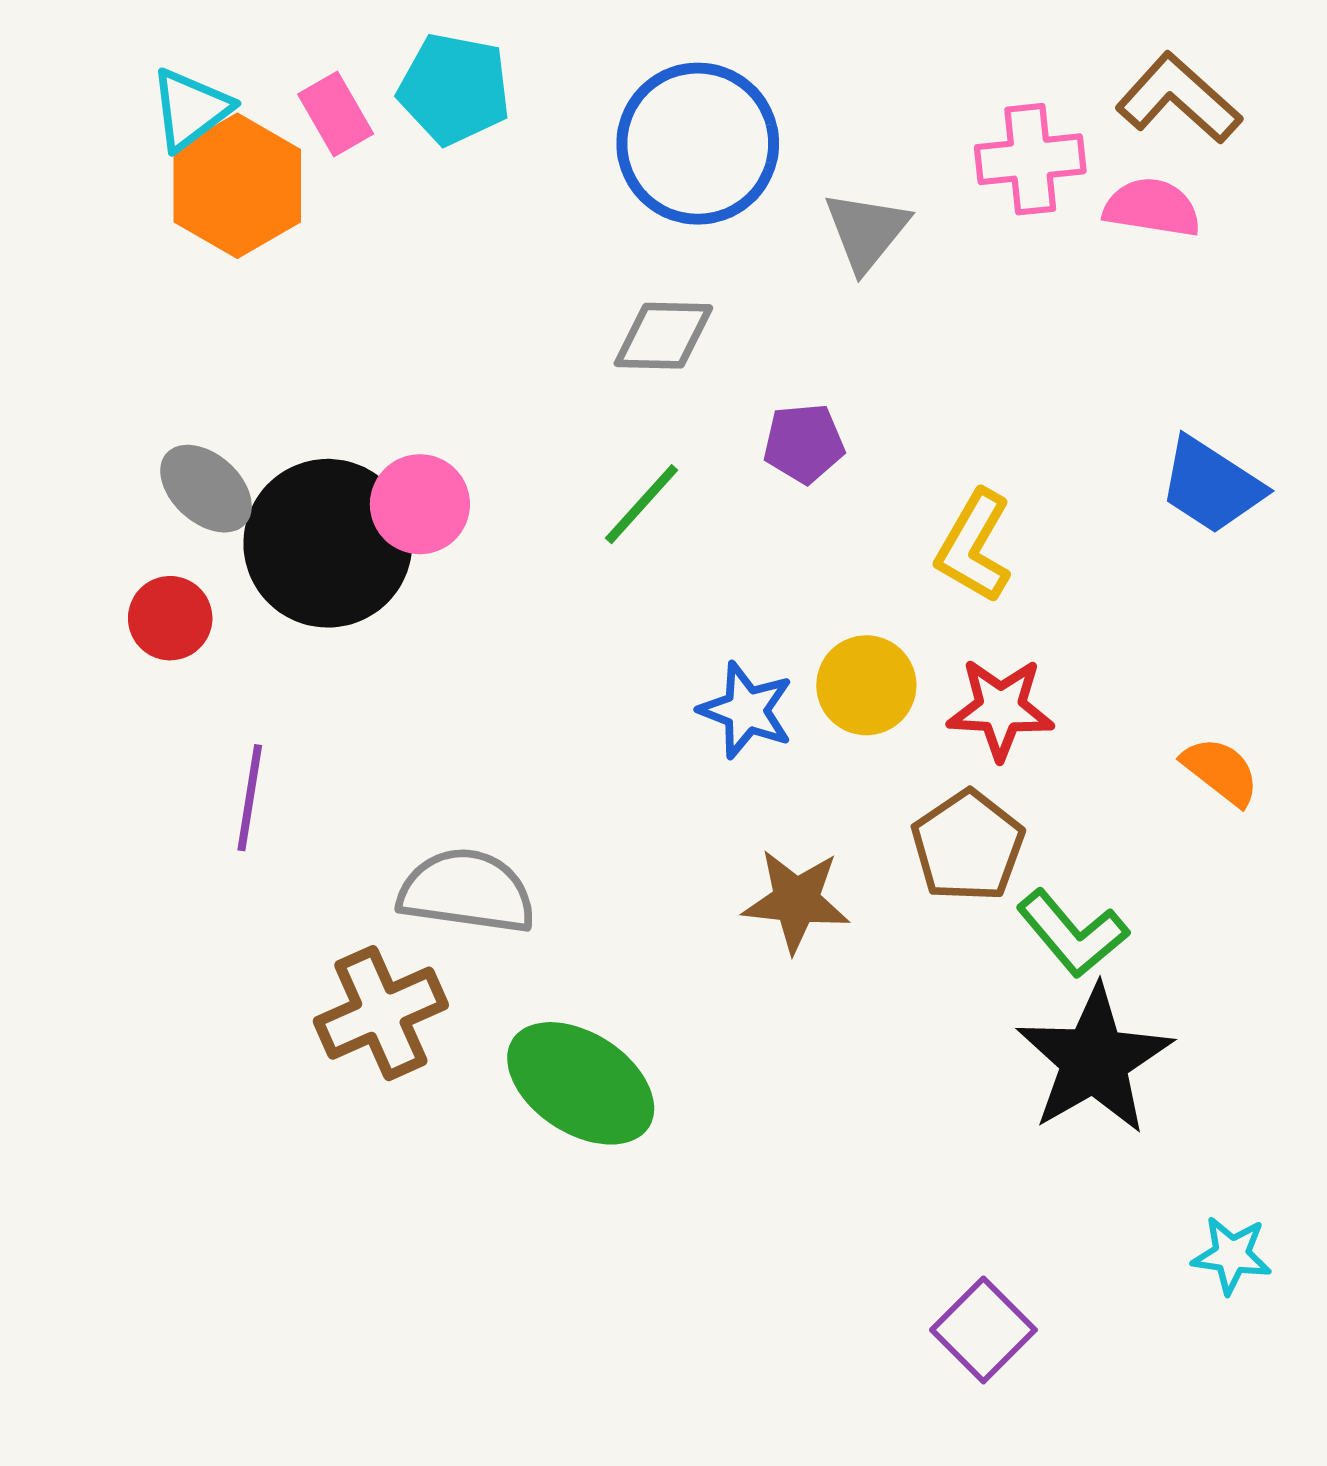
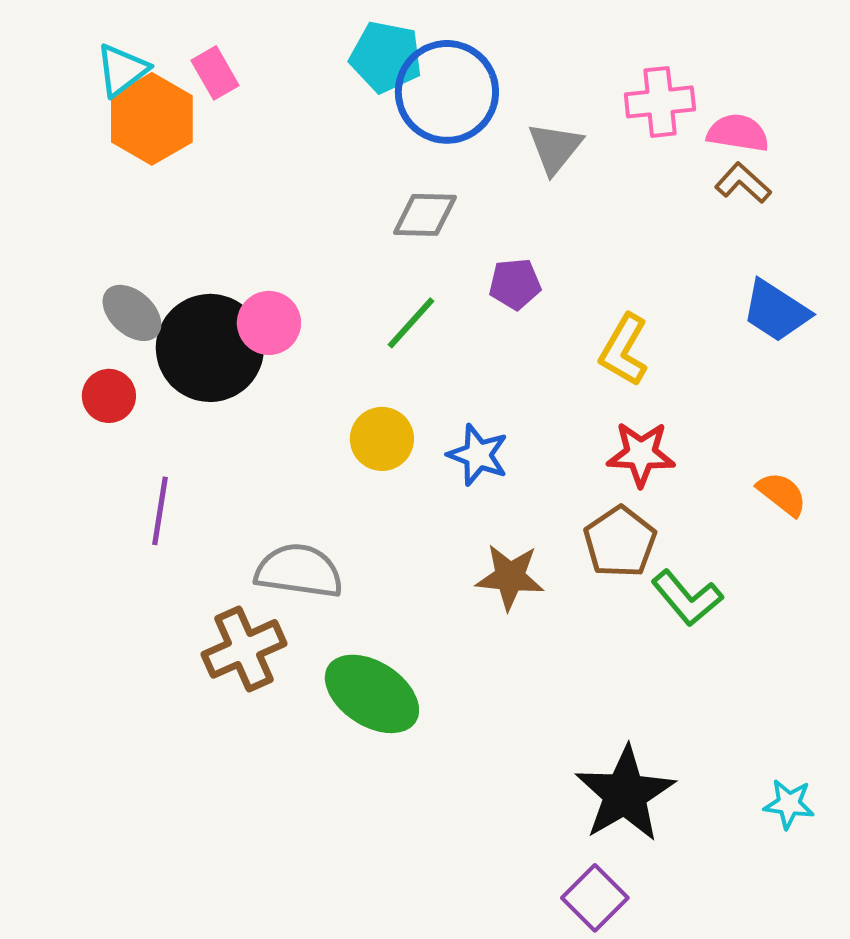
cyan pentagon: (454, 89) -> (386, 57), moved
brown L-shape: (1179, 98) -> (743, 183), moved, size x0.7
yellow circle: (866, 685) -> (382, 439), moved
black star: (1094, 1060) -> (625, 794), moved
purple square: (983, 1330) -> (595, 898), moved

